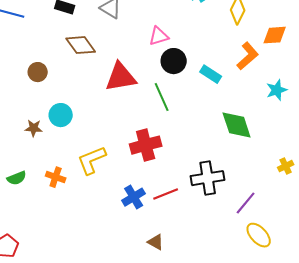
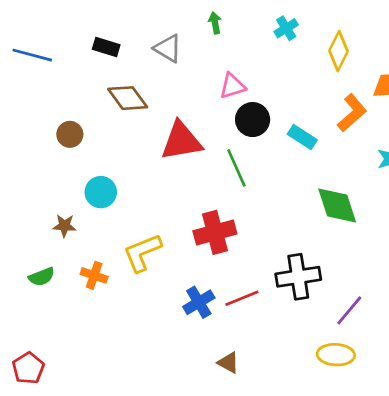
brown star: (34, 128) -> (64, 226), moved
yellow ellipse: (259, 235) -> (336, 355), moved, turned -44

